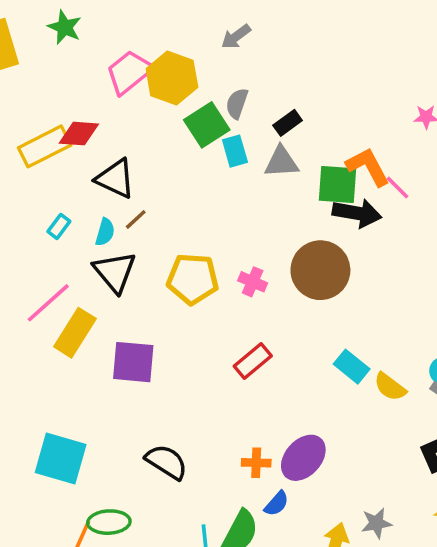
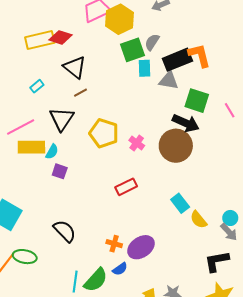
black rectangle: (288, 123) -> (177, 60), size x1.8
orange L-shape: (368, 167) -> (199, 55), moved
black arrow: (357, 213) -> (186, 123), moved
cyan semicircle: (105, 232) -> (52, 152), moved
yellow rectangle: (75, 333) -> (31, 147), turned 44
purple square: (133, 362) -> (60, 171), size x0.6

